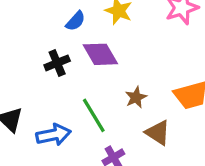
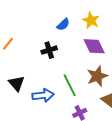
purple diamond: (100, 54) -> (94, 46), moved
brown star: (136, 97) -> (97, 76), size x1.5

